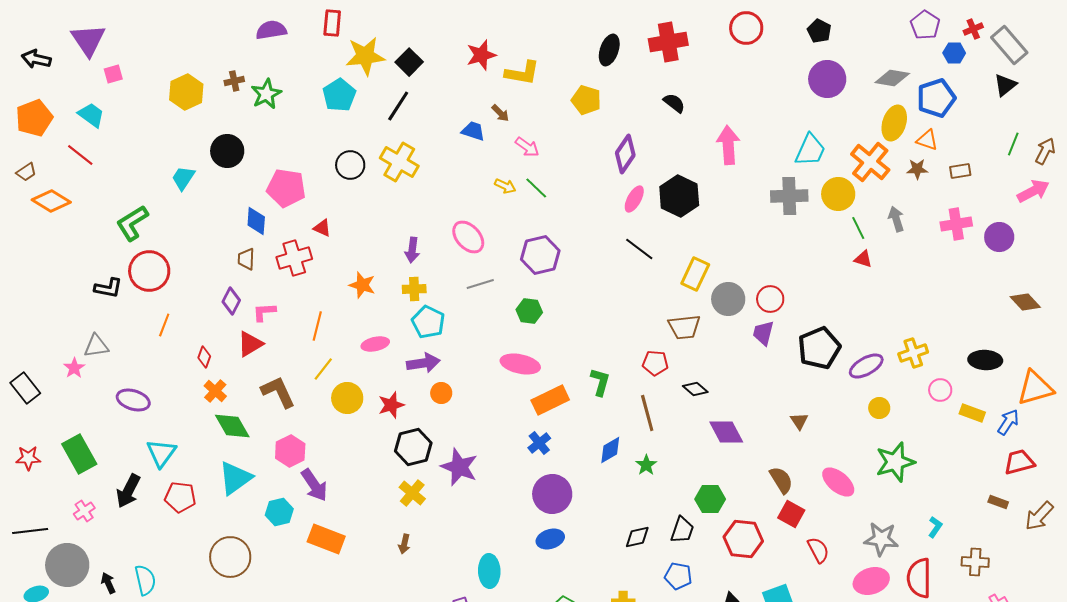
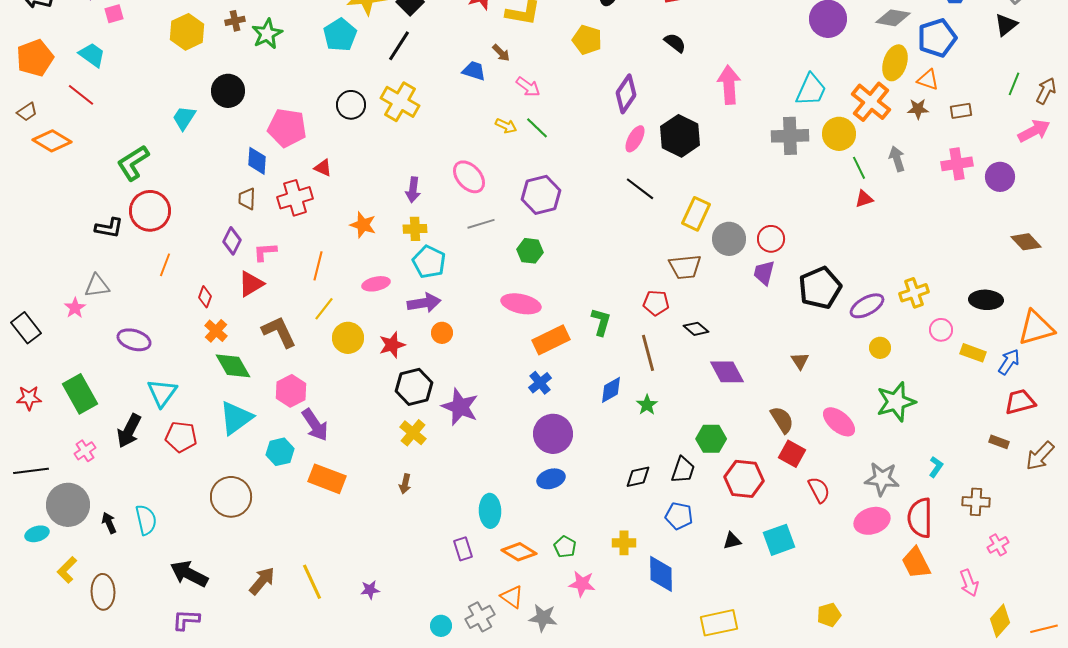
red triangle: (863, 259) -> (864, 199), turned -36

